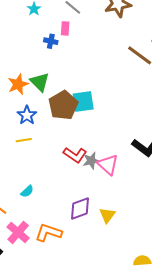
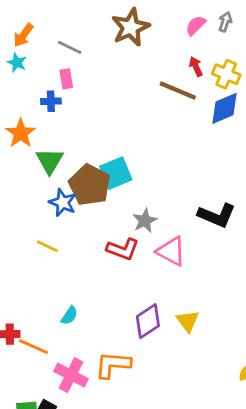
green triangle: (40, 82) -> (50, 161), turned 30
orange star: (18, 84) -> (21, 133), moved
blue star: (27, 115) -> (63, 203), moved
yellow line: (24, 140) -> (47, 246), turned 49
gray star: (91, 161) -> (145, 221), moved

